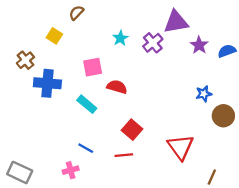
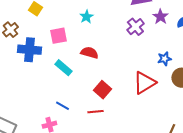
cyan star: (120, 38) -> (86, 17), moved
purple cross: (153, 43) -> (135, 27), moved
pink square: (93, 67) -> (58, 36), moved
red triangle: (181, 147) -> (144, 83), moved, turned 35

